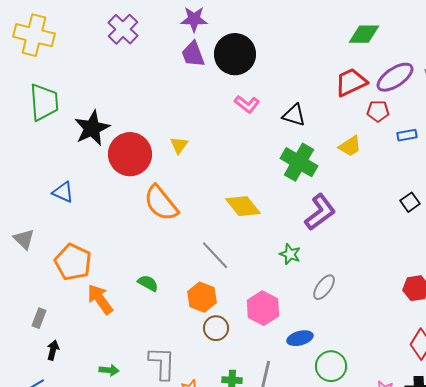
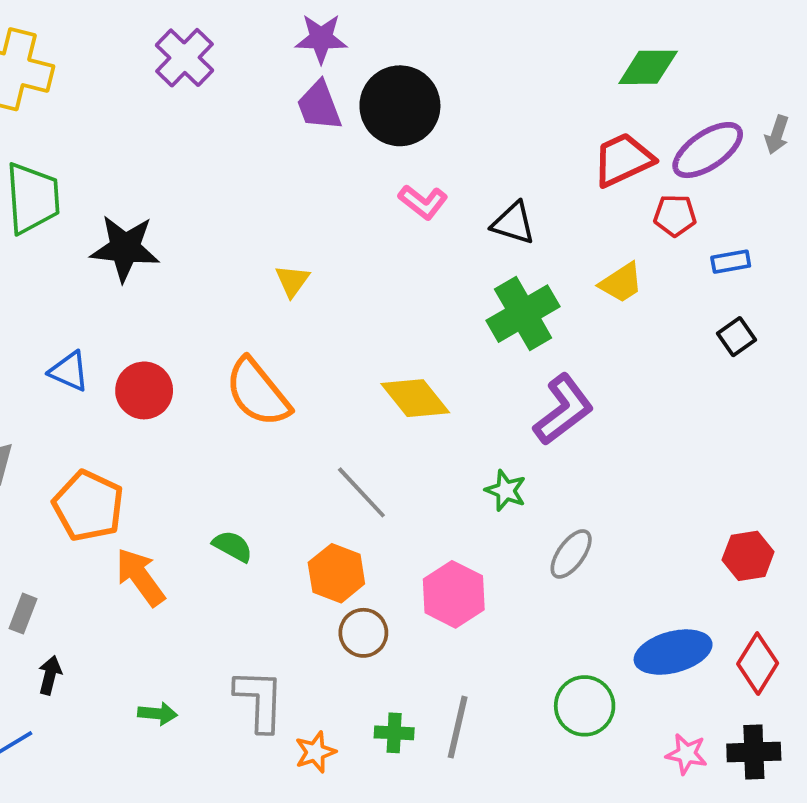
black star: (92, 128) -> (125, 248), turned 30
red circle: (130, 154) -> (144, 390), moved, size x0.7
green cross: (299, 162) -> (523, 314), turned 30
black square: (410, 202) -> (737, 337), moved
blue ellipse: (300, 338) -> (673, 652), moved, size x1.5

